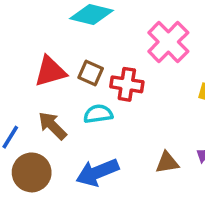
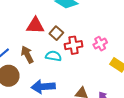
pink cross: (168, 42) -> (100, 44), moved, size x0.6
red cross: (127, 84) -> (74, 45), turned -36

